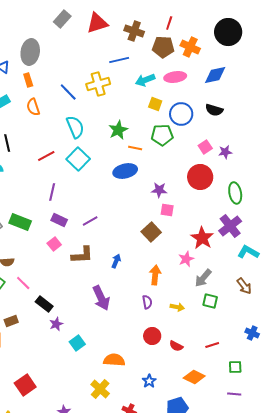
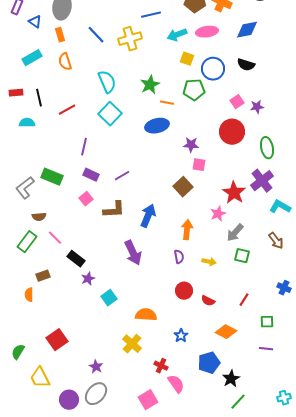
blue line: (68, 92) -> (96, 35), moved
red line: (46, 156) -> (67, 110), moved
blue arrow: (116, 261) -> (148, 216), size x1.6
red line: (212, 345) -> (244, 300), turned -40

